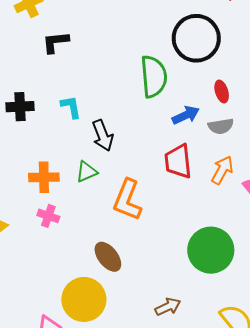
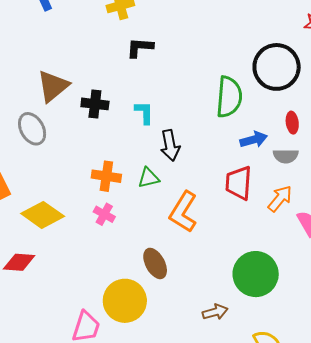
brown arrow: (168, 307) -> (215, 312), moved

